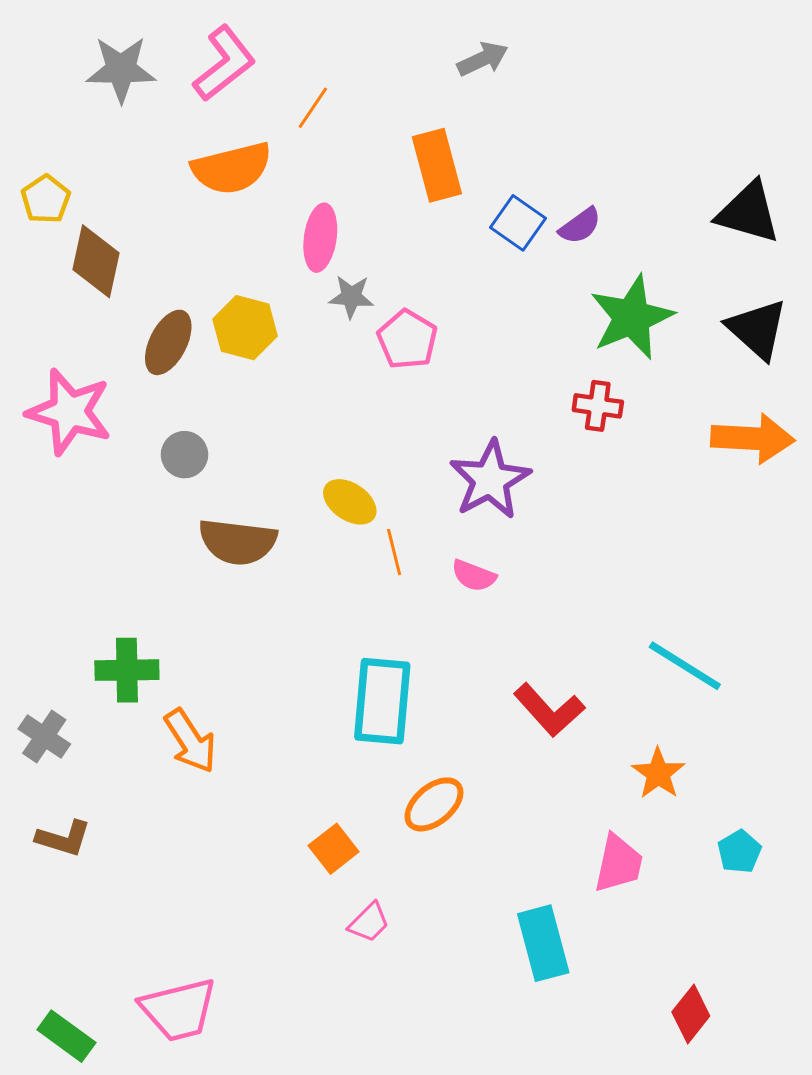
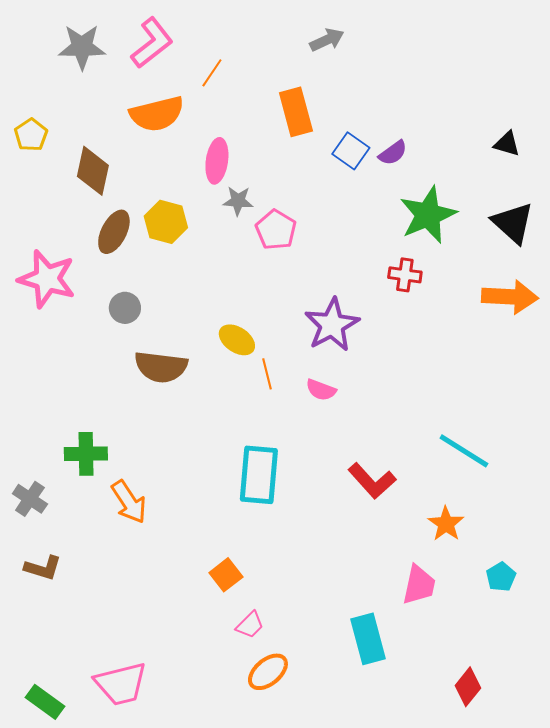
black triangle: (748, 213) -> (507, 144), size x0.6
brown diamond: (96, 261) -> (93, 171), moved
orange ellipse: (434, 804) -> (268, 672), moved

